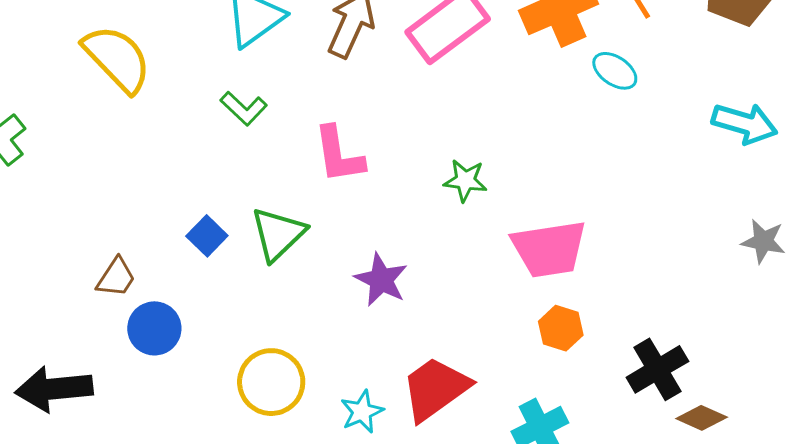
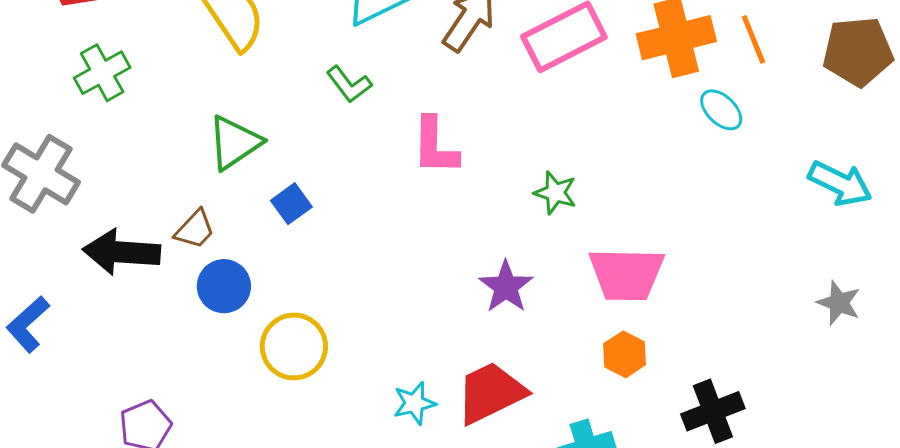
green triangle: (278, 234) -> (234, 143), moved
purple star: (381, 280) -> (506, 287), moved
yellow circle: (271, 382) -> (294, 346), moved
black arrow: (54, 389) -> (121, 252), moved

